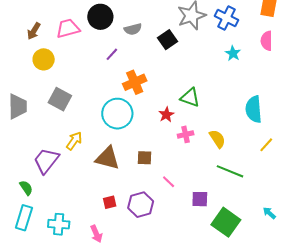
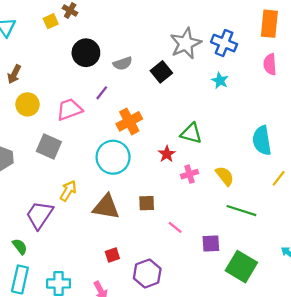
pink trapezoid: (68, 28) -> (69, 109), moved
cyan star: (233, 53) -> (220, 81), moved
purple hexagon: (141, 205) -> (147, 273), moved

